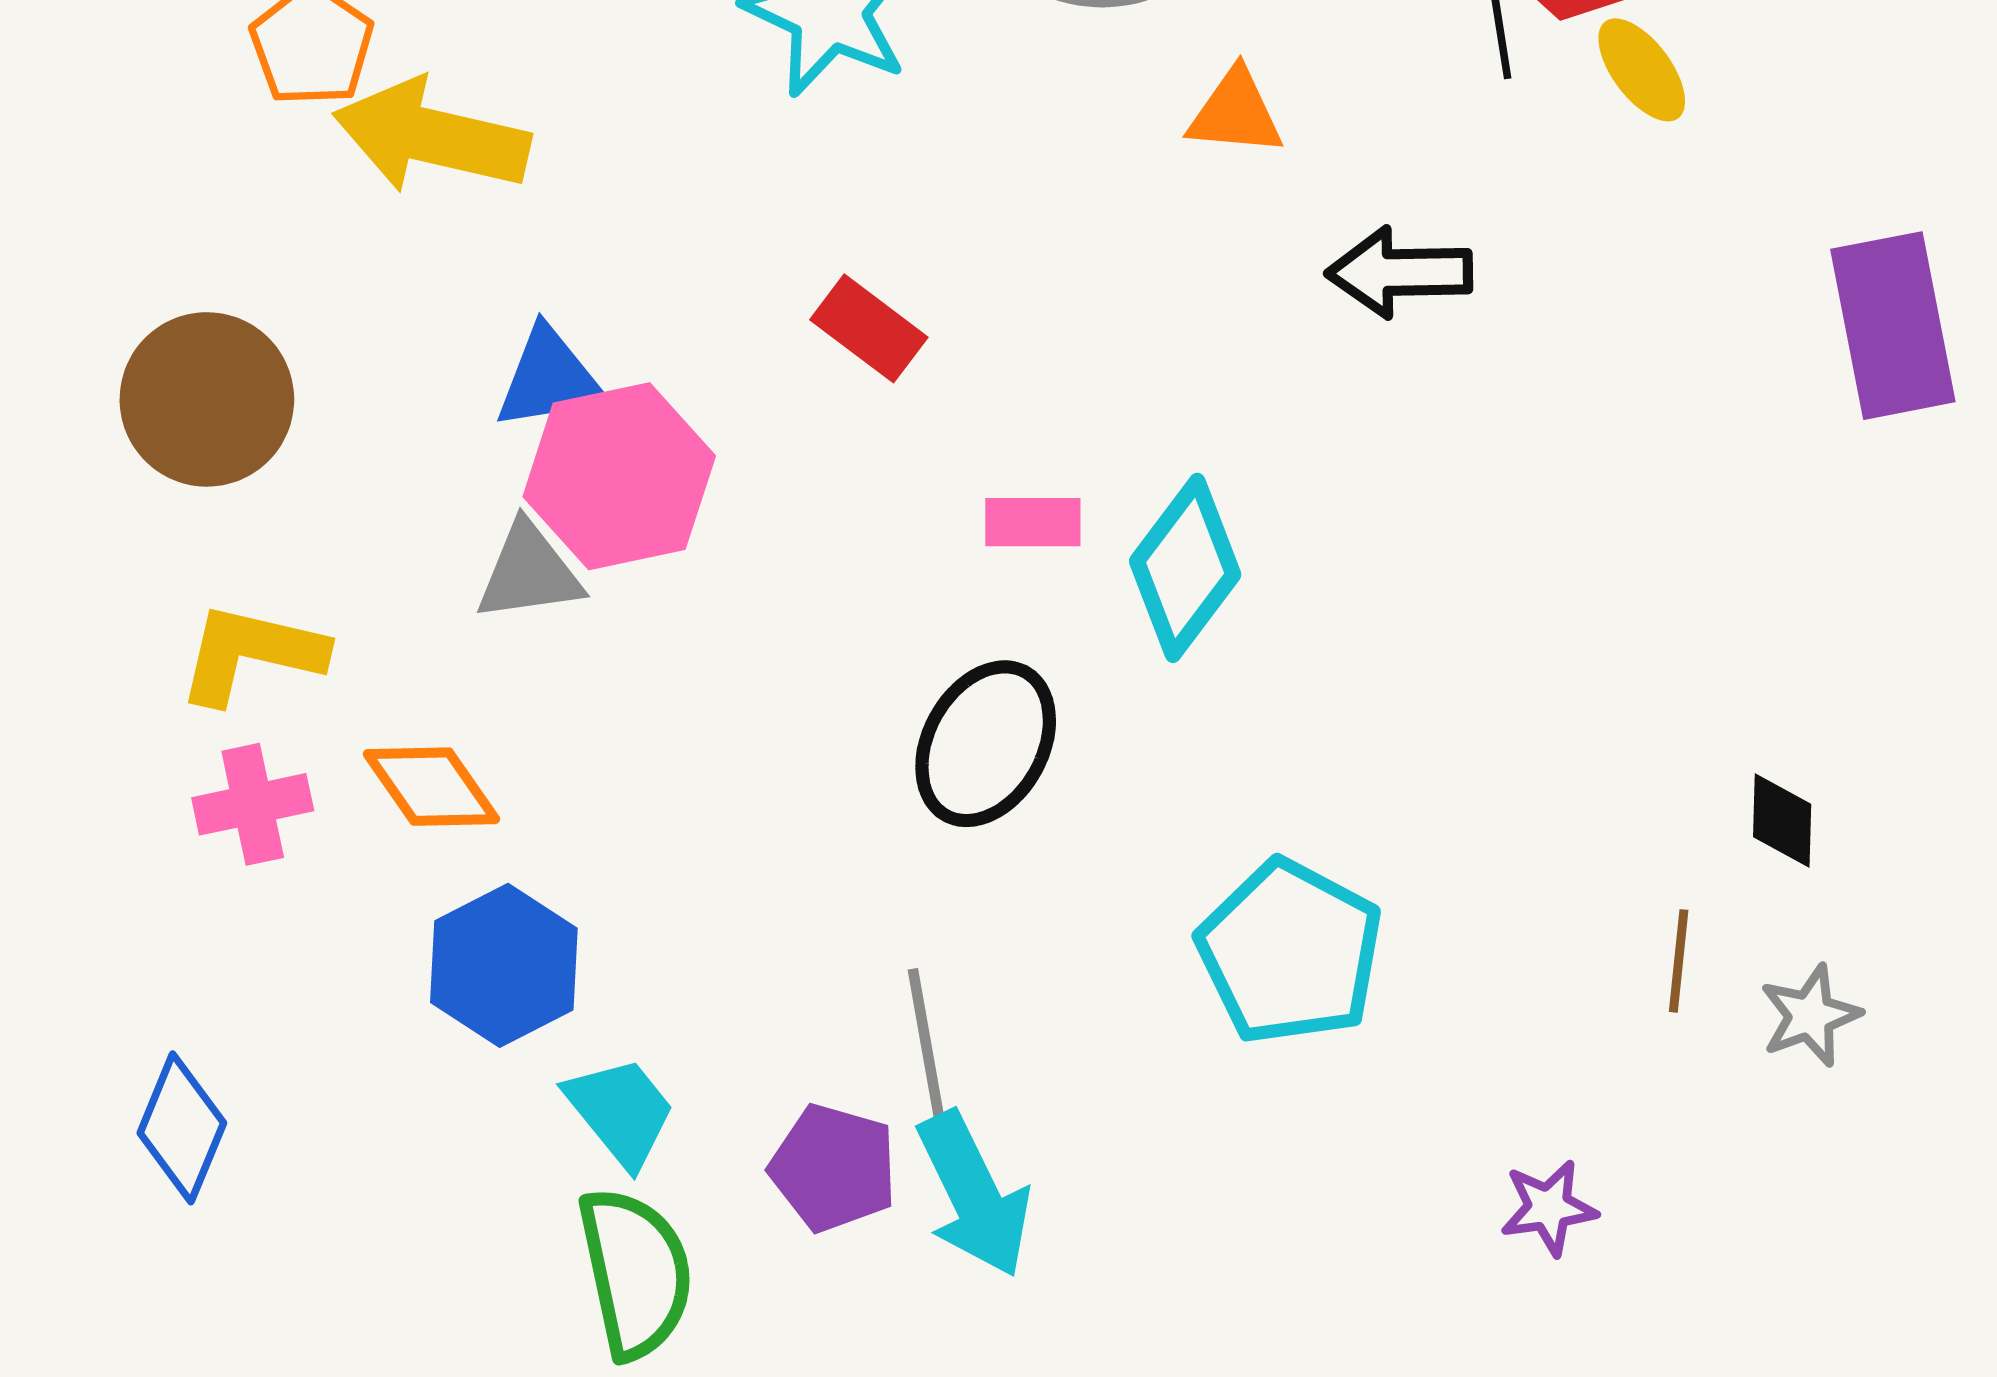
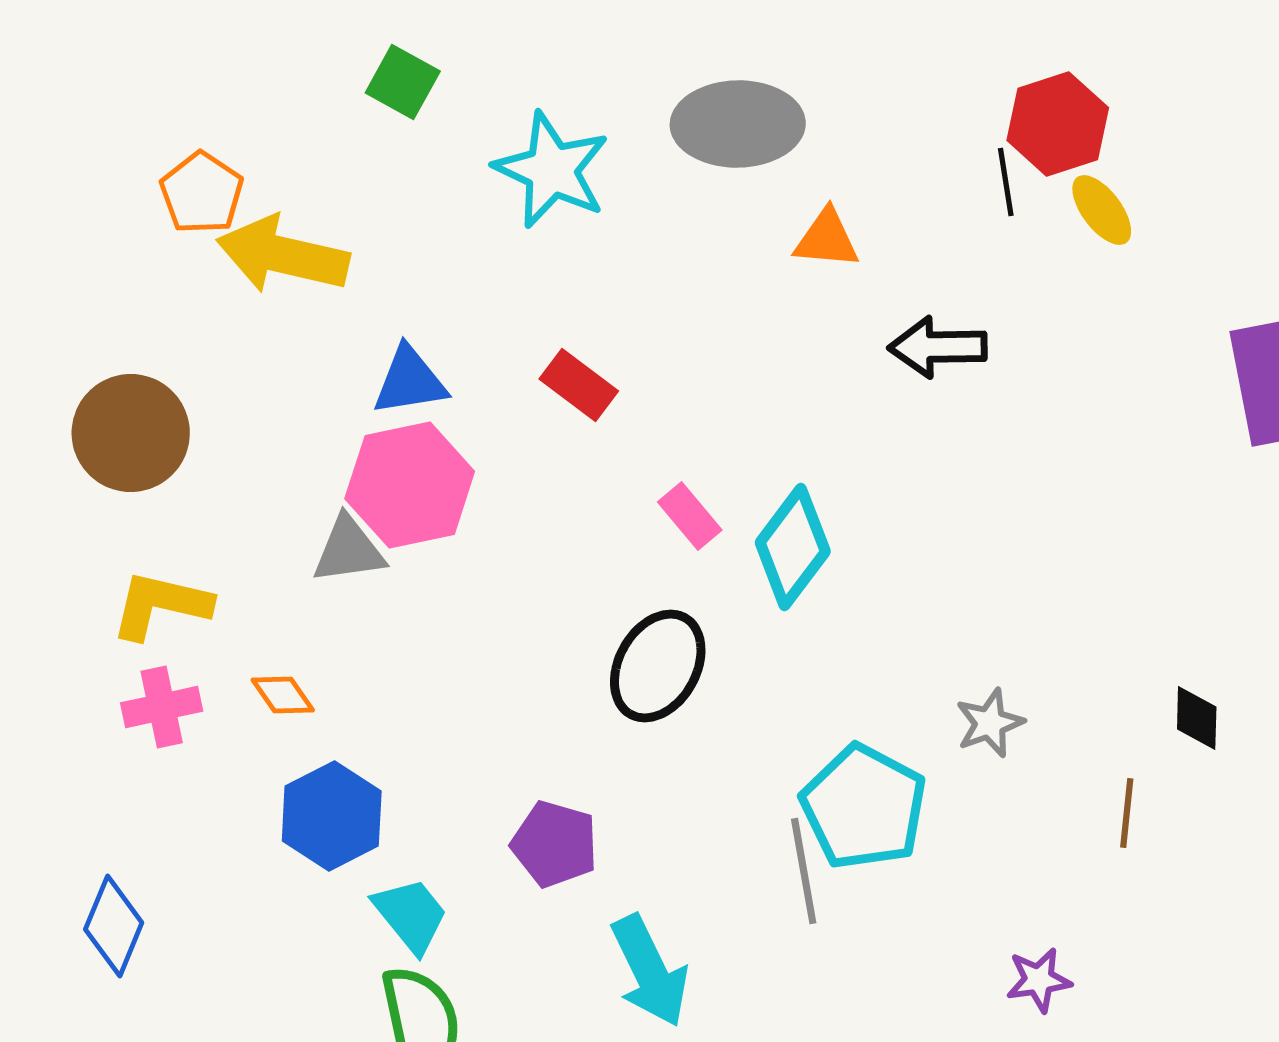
blue triangle: (550, 379) -> (410, 381), moved
pink rectangle: (1033, 522) -> (690, 516), turned 50
orange diamond: (431, 787) -> (283, 695), size x0.7
gray star: (1810, 1016) -> (990, 723), moved
gray line: (927, 1047) -> (804, 871), moved
purple pentagon: (833, 1168) -> (555, 844), moved

